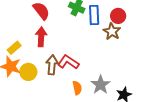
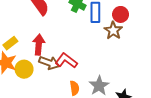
red arrow: (41, 37) -> (39, 45), moved
brown arrow: (52, 65) -> (49, 63), turned 102

